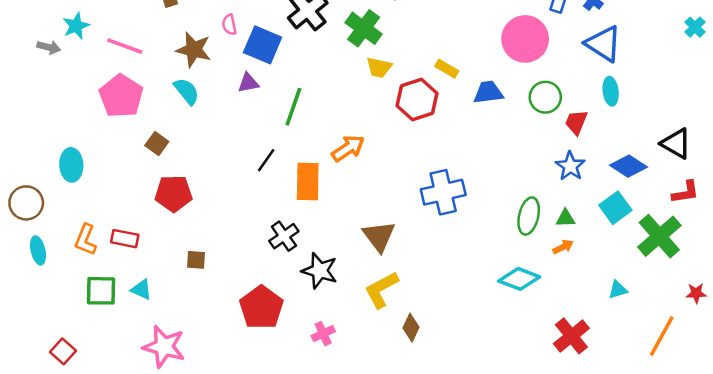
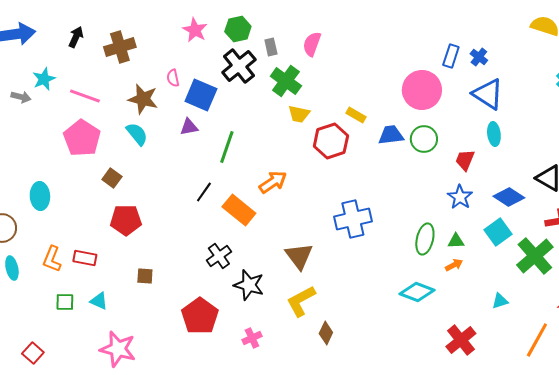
green circle: (545, 97) -> (424, 139), moved
orange rectangle: (308, 182) -> (239, 210), turned -52
green square: (101, 291) -> (65, 302), size x0.7

